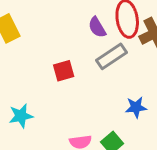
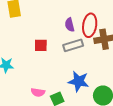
blue star: (136, 107) -> (79, 81), size x1.5

